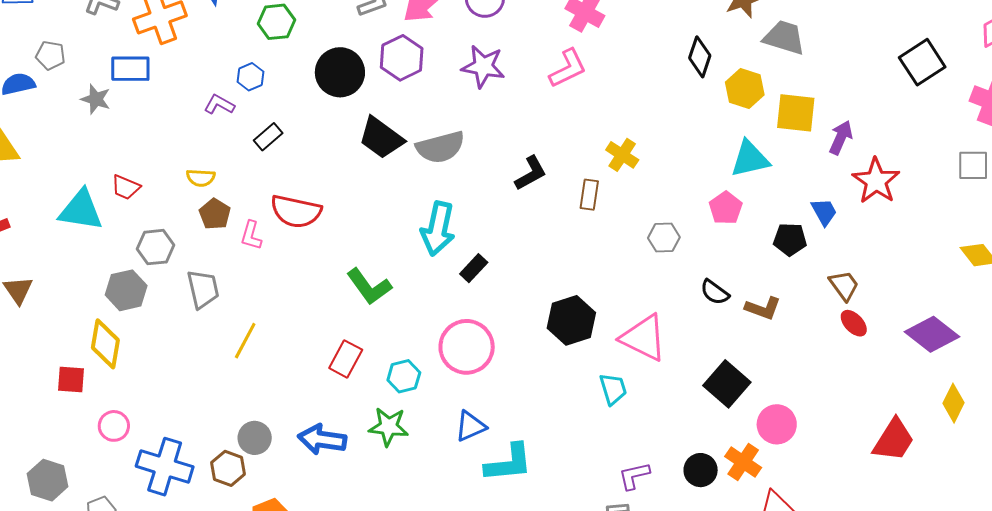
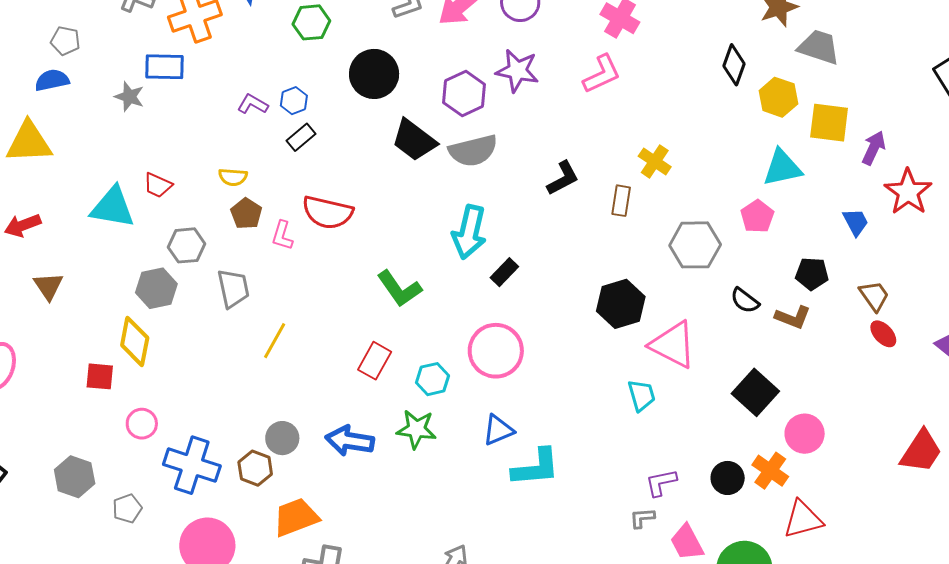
gray pentagon: (50, 55) -> (65, 41), moved
purple hexagon: (402, 58) -> (464, 93), moved
blue hexagon: (250, 77) -> (294, 101), moved
gray hexagon: (664, 238) -> (695, 245), size x1.6
black pentagon: (790, 239) -> (812, 274), moved
black hexagon: (571, 320) -> (621, 304), moved

